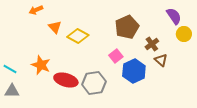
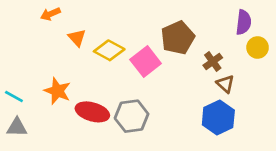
purple semicircle: (174, 16) -> (244, 22), turned 42
pink square: (116, 56) -> (146, 62), moved, size x1.5
blue hexagon: (134, 71) -> (218, 117), moved

